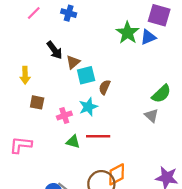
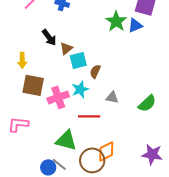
green semicircle: (161, 94) -> (147, 103), moved
brown square: (37, 102) -> (33, 85), size x1.6
pink cross: (64, 116) -> (58, 97), size x1.5
gray triangle: (151, 116) -> (112, 97), moved, turned -32
green triangle: (73, 142) -> (66, 140), moved, size x1.6

